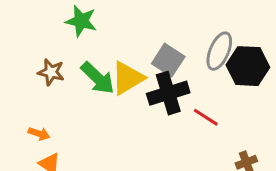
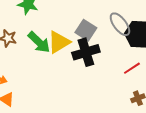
gray ellipse: (219, 51) -> (120, 24), turned -60
red line: (206, 117) -> (132, 68), moved, turned -66

